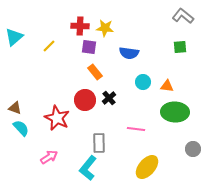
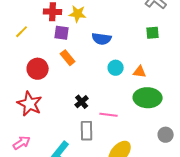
black cross: (109, 98) -> (82, 102), moved
red circle: (85, 100) -> (38, 69), moved
gray rectangle: (99, 143) -> (87, 131), moved

